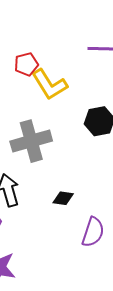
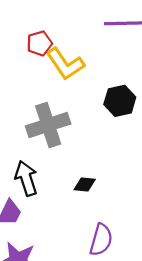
purple semicircle: (93, 232) -> (101, 240), moved

